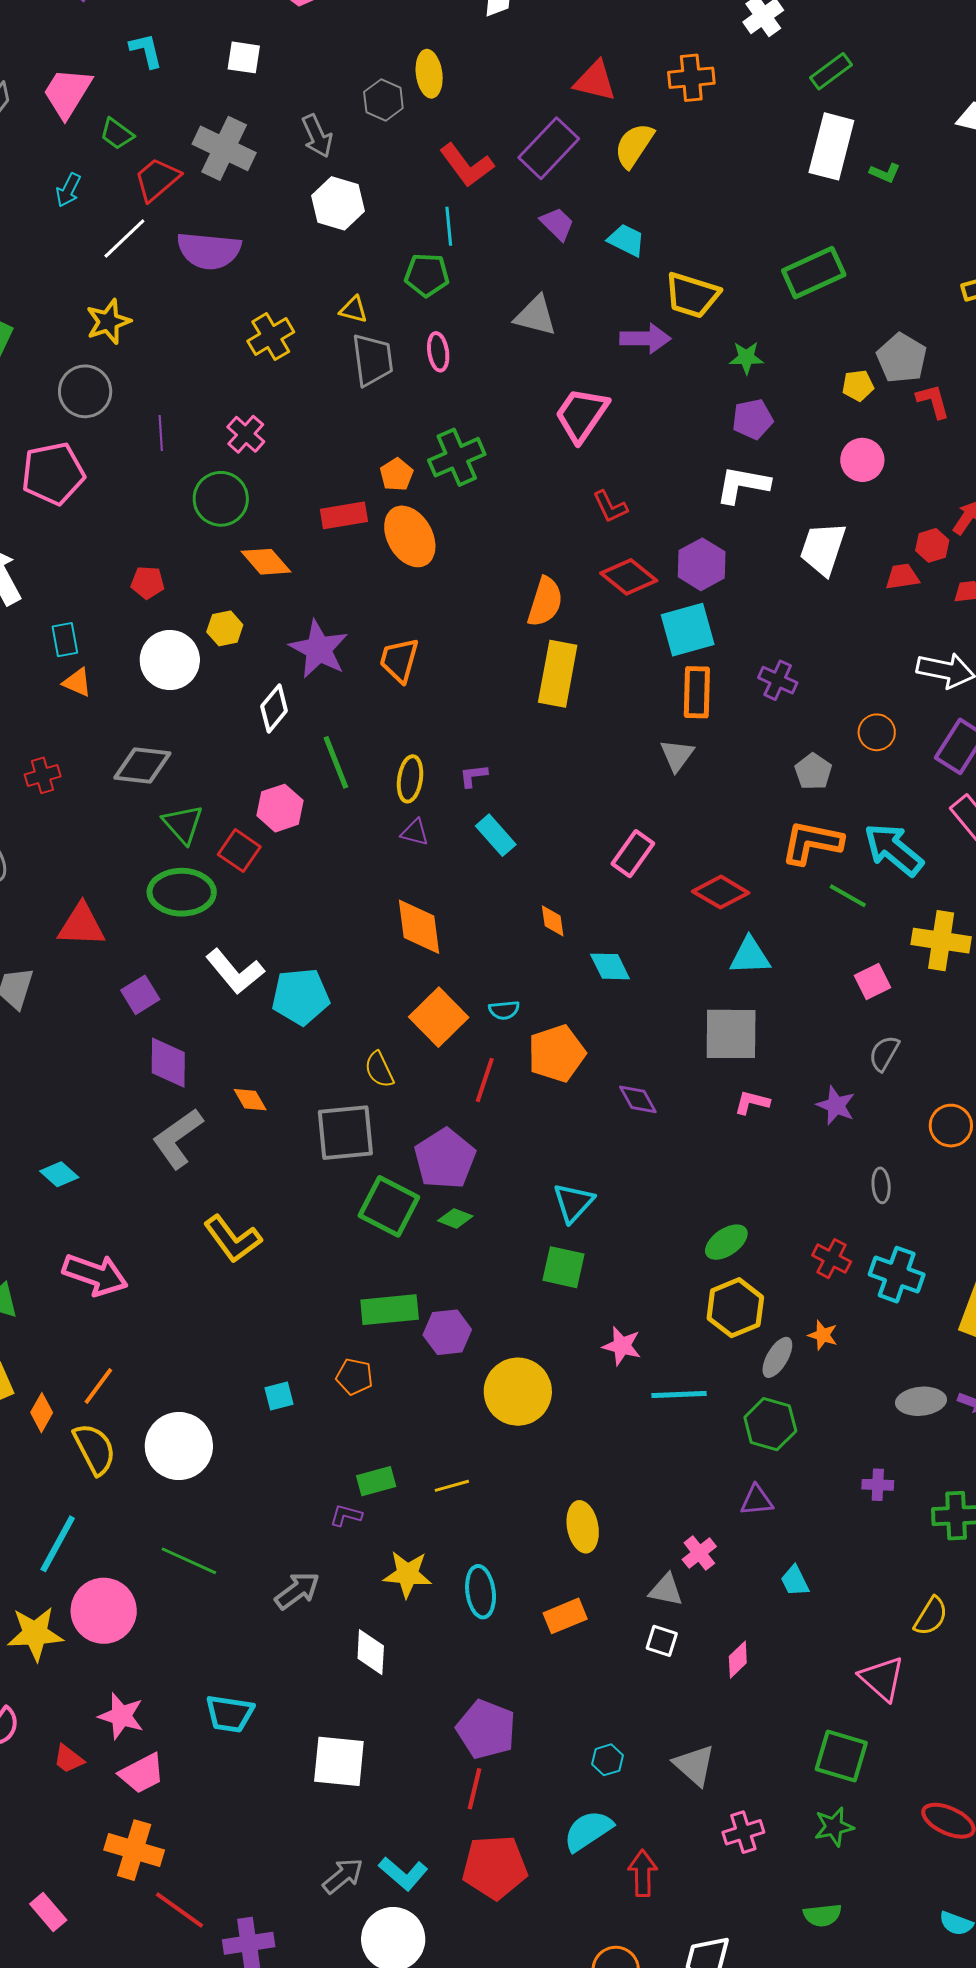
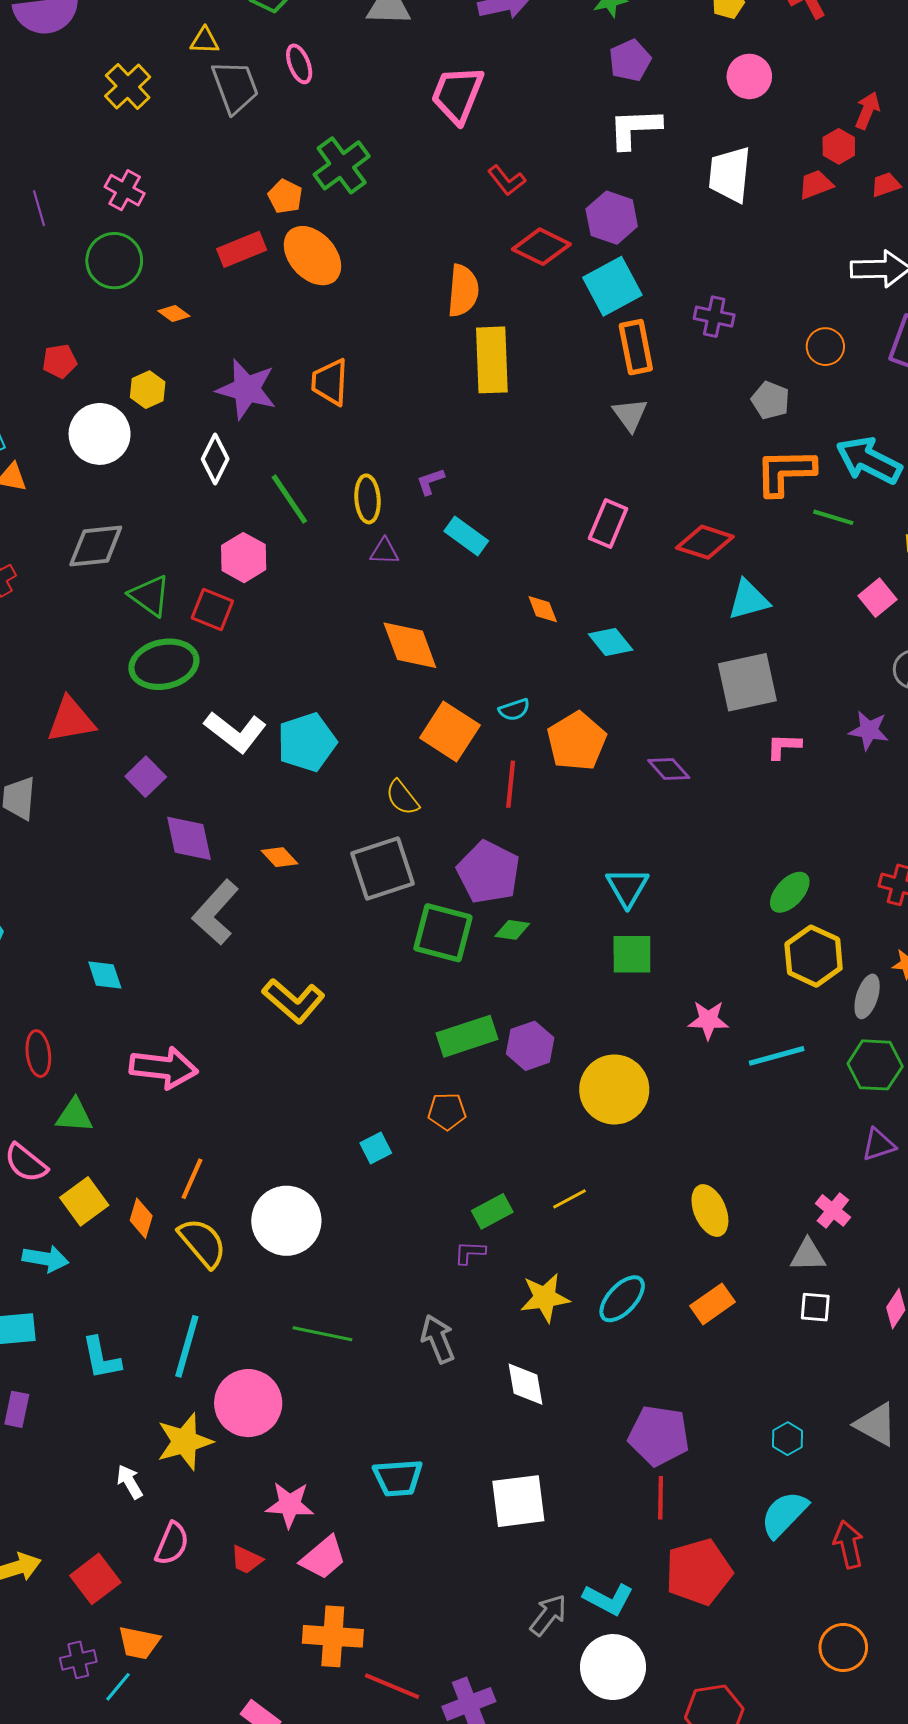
orange diamond: (266, 562) -> (174, 313), size x0.6
cyan diamond: (59, 1174) -> (105, 975), turned 42
gray arrow: (297, 1591) -> (438, 1339), turned -63
cyan ellipse: (481, 1592) -> (622, 1299), turned 63

